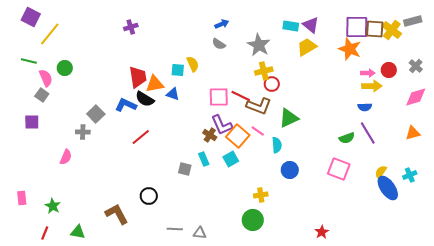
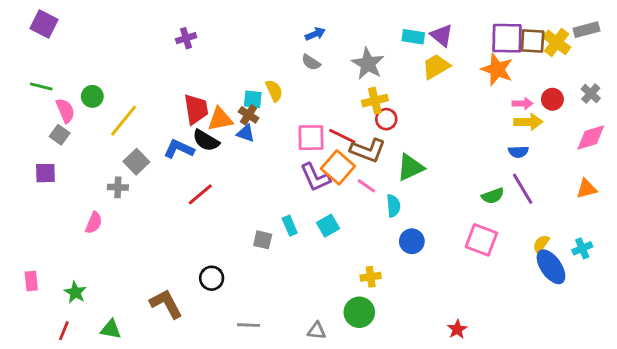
yellow line: (50, 34) -> (124, 121), moved
brown cross: (210, 135) -> (249, 115), moved
orange square: (238, 136) -> (338, 167), moved
gray triangle: (200, 233) -> (317, 331), moved

